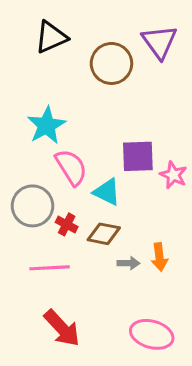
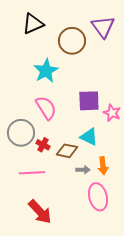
cyan star: (46, 125) -> (46, 71), moved
cyan triangle: (107, 192) -> (89, 137), moved
pink ellipse: (152, 334) -> (98, 197), moved, turned 60

